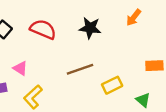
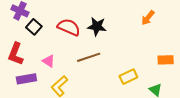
black star: (90, 28) -> (97, 26), moved
brown line: (80, 69) -> (89, 57), moved

